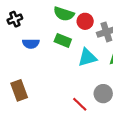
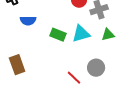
green rectangle: (63, 40) -> (58, 35), moved

